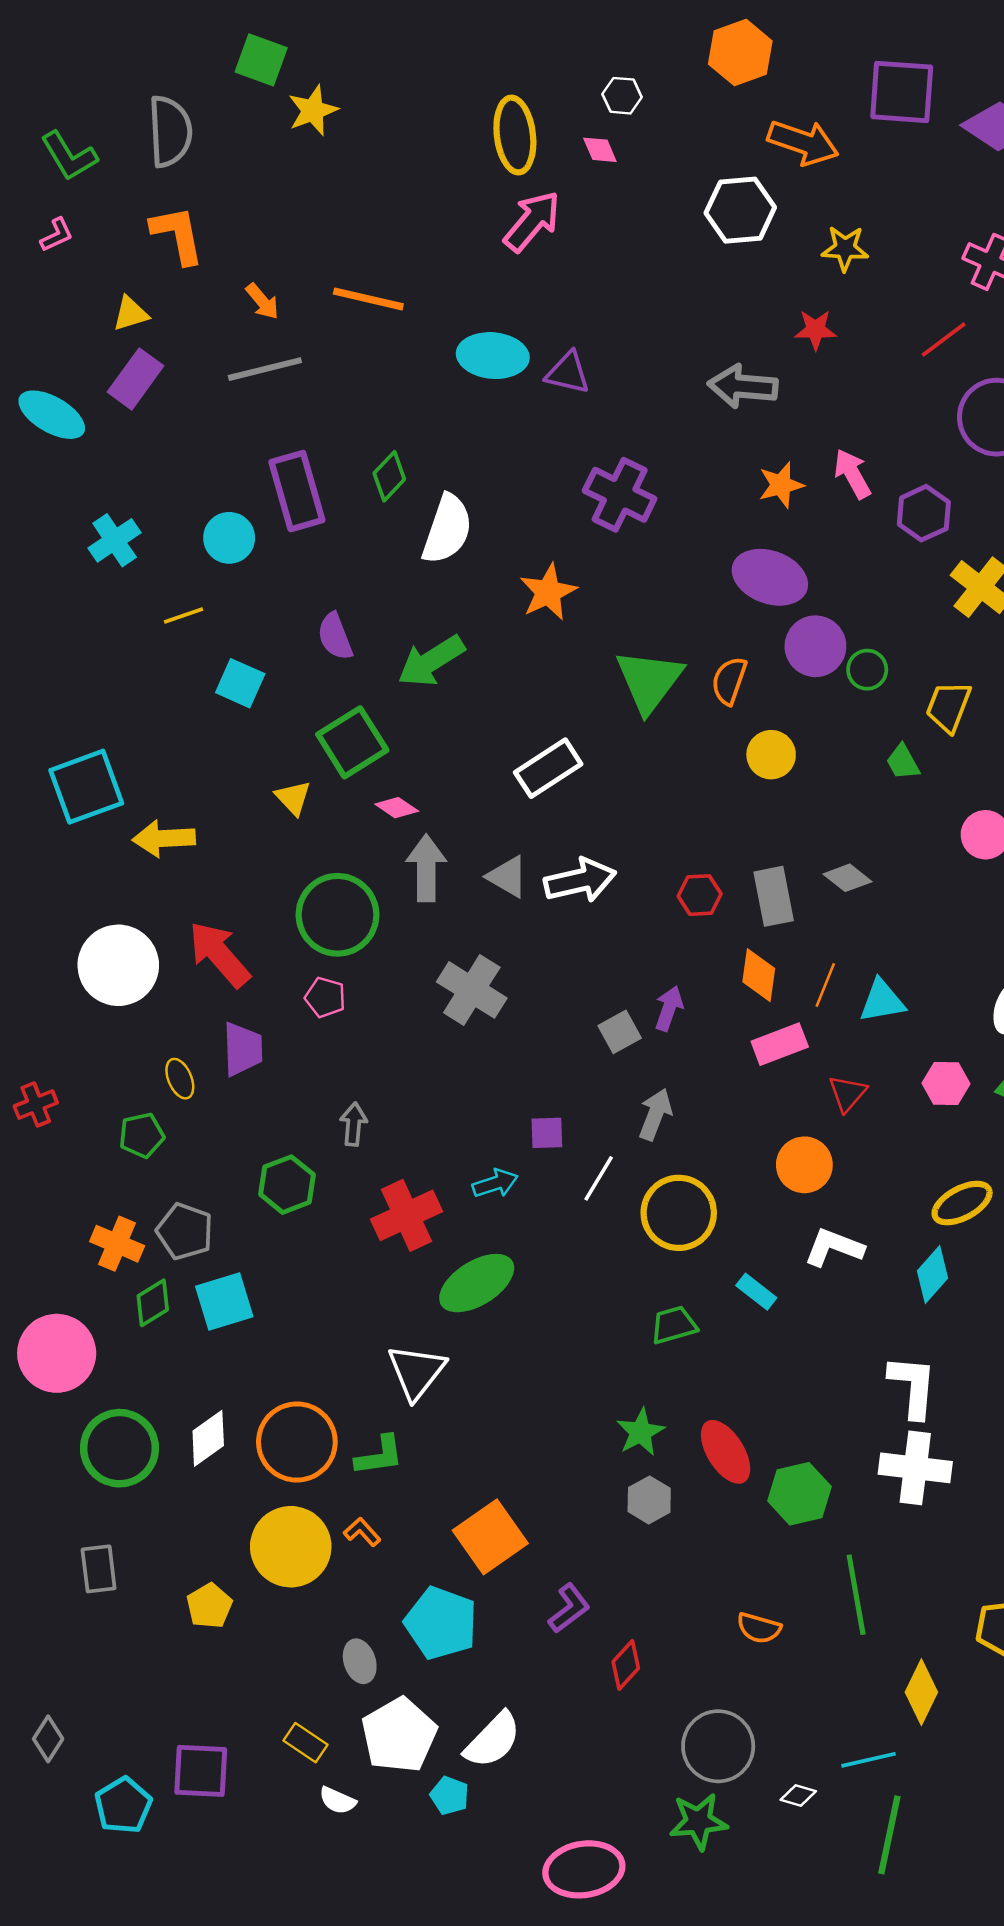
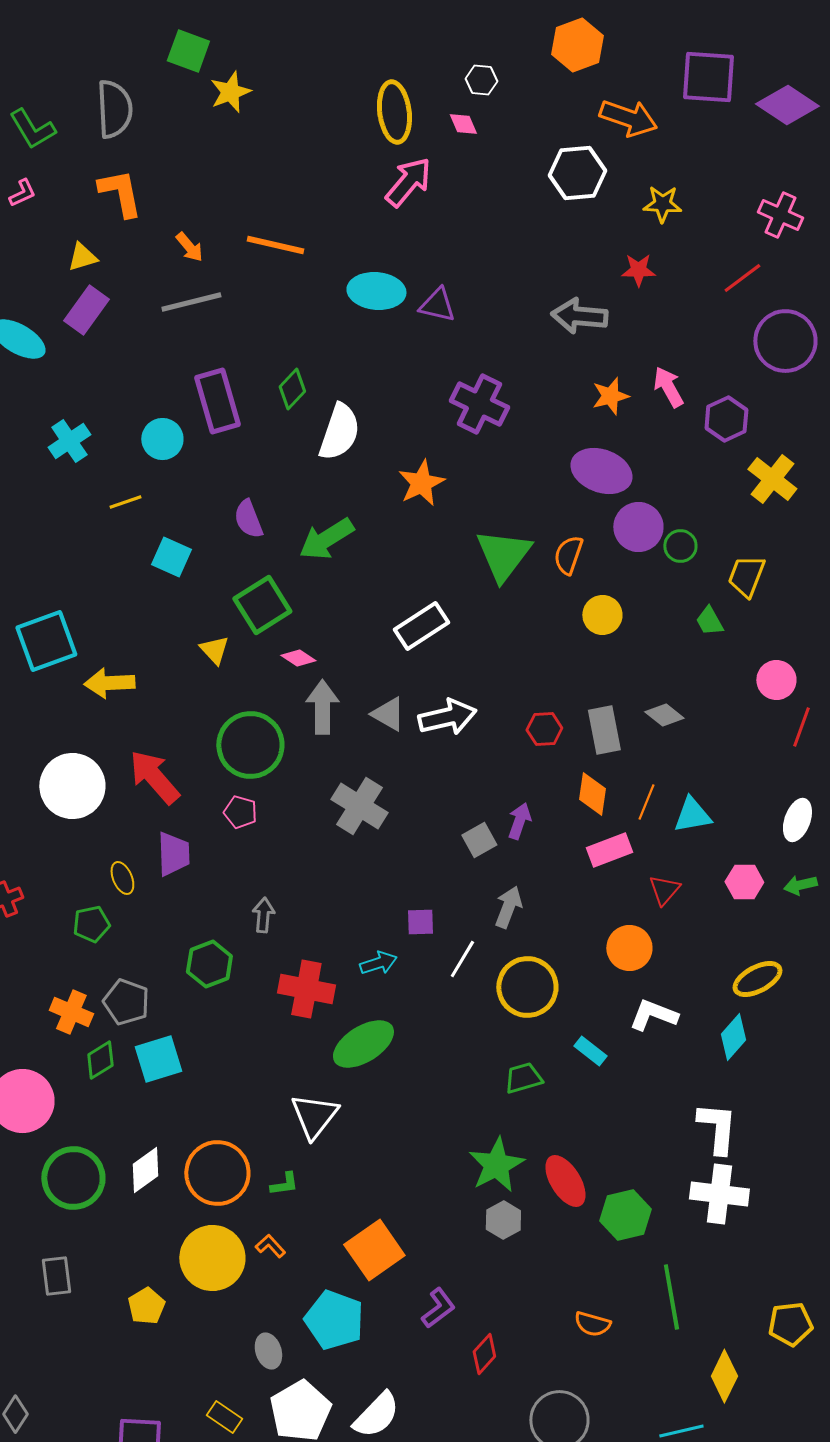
red cross: (406, 1215) -> (306, 989), turned 36
green star: (641, 1432) -> (496, 1165), size x1.4
green L-shape: (379, 1456) -> (284, 1184), size x0.7

